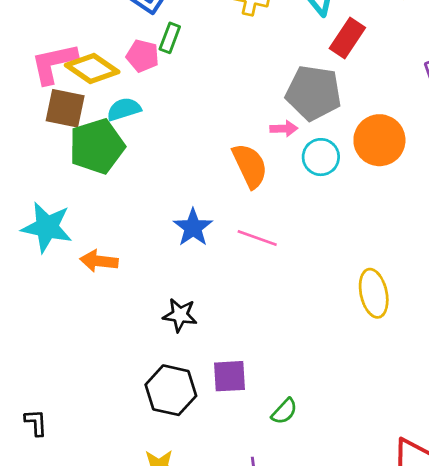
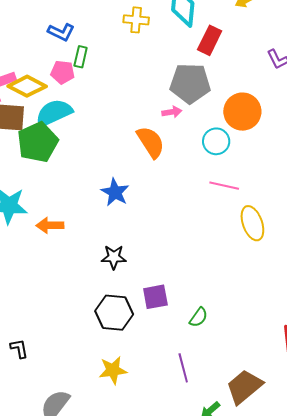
cyan semicircle: (124, 109) -> (54, 113), size x1.5
cyan circle: (321, 157) -> (216, 141), moved
pink line: (257, 238) -> (224, 186), moved

